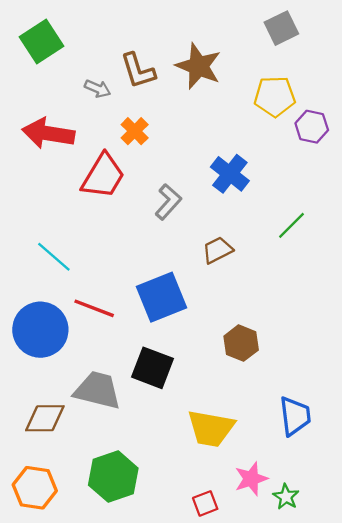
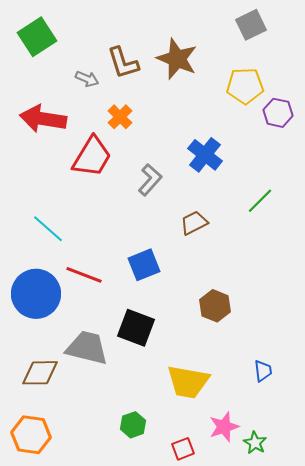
blue square: (161, 297) -> (144, 265), size x0.7
blue trapezoid: (295, 416) -> (263, 371), size x0.6
green hexagon: (113, 477) -> (133, 425), moved, size x0.6

